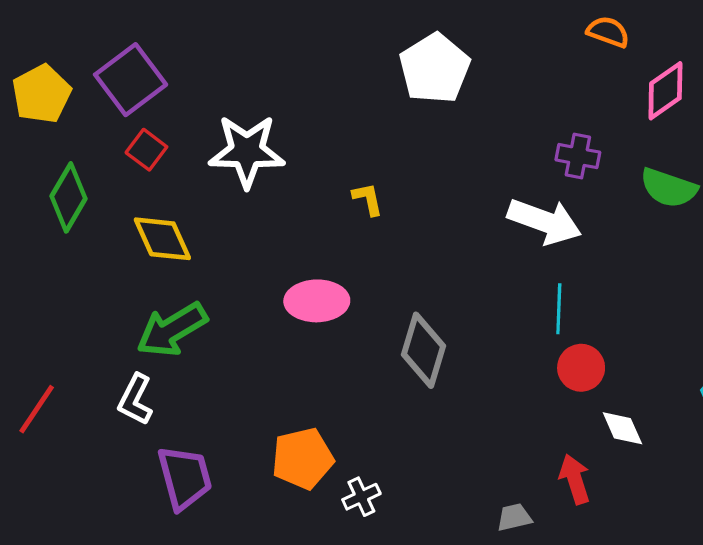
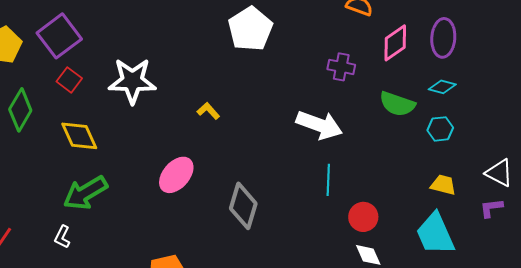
purple cross: (578, 156) -> (341, 67), moved
yellow L-shape: (368, 199) -> (208, 111), turned -30
pink ellipse: (317, 301) -> (176, 175), turned -48
red circle: (581, 368) -> (363, 217), moved
white L-shape: (135, 400) -> (62, 237), size x0.7

